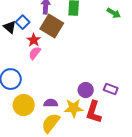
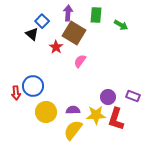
green arrow: (114, 13) -> (121, 25), moved
blue square: (23, 22) -> (42, 21), moved
pink semicircle: (35, 53) -> (80, 61), moved

